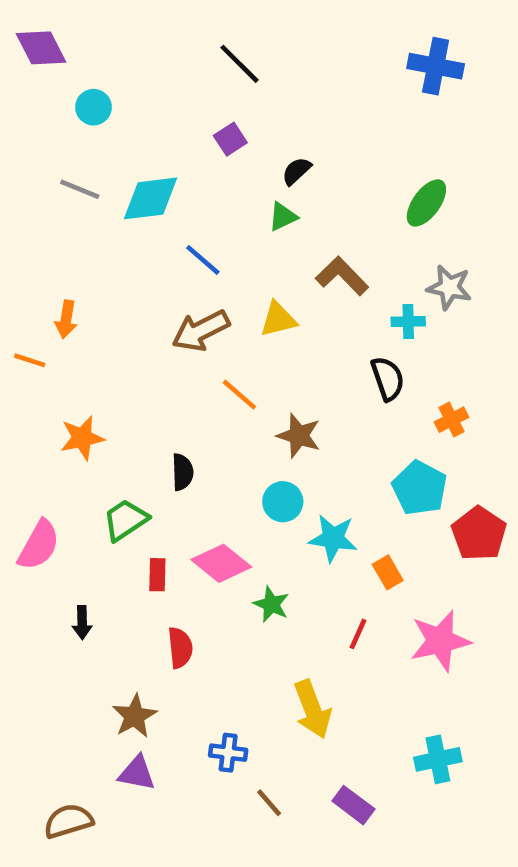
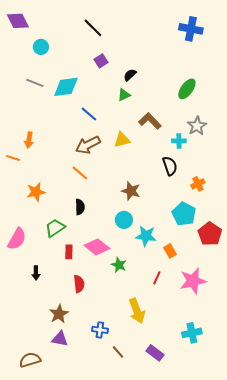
black line: (239, 64) -> (93, 28), moved
gray star: (449, 287) -> (197, 126), turned 30
orange line: (239, 395) -> (80, 173), moved

